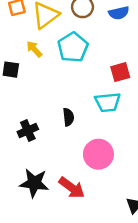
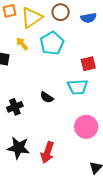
black semicircle: (68, 117) -> (47, 97), turned 128
pink circle: (98, 154) -> (86, 127), moved
red arrow: (72, 188) -> (47, 152), turned 70

